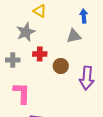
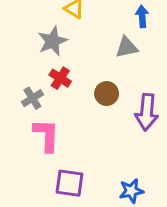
red cross: (40, 54) -> (60, 78), moved, turned 32
gray cross: (13, 60) -> (32, 98), moved, turned -32

